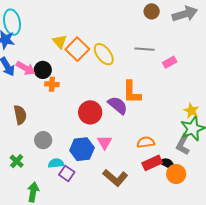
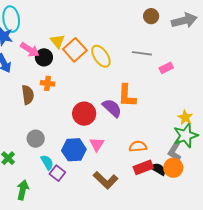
pink arrow: (26, 68) -> (30, 50), moved
black circle: (43, 70) -> (44, 57), moved
brown semicircle: (20, 115) -> (28, 95), moved
cyan semicircle: (56, 163) -> (47, 162), turned 63
orange circle: (176, 174) -> (173, 168), moved

